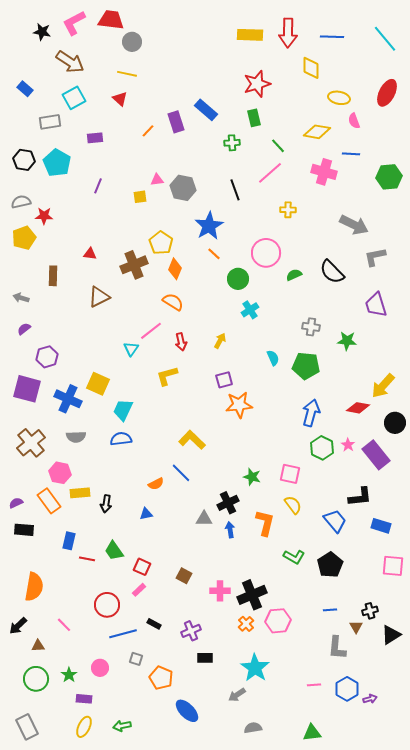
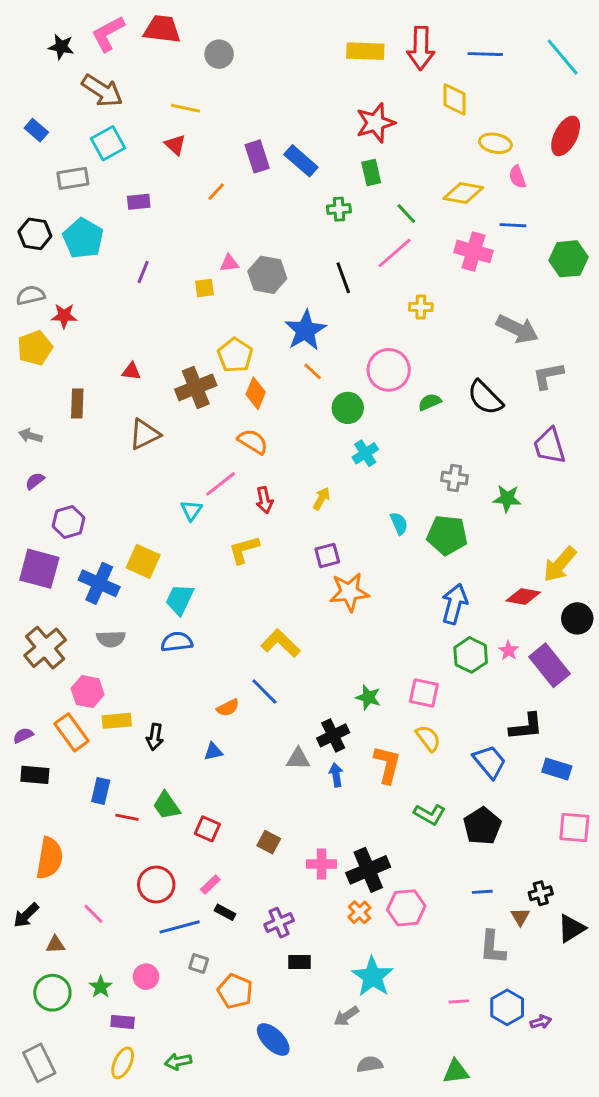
gray circle: (132, 42) -> (219, 54), moved
purple rectangle: (176, 122) -> (257, 156), moved
pink rectangle: (139, 590) -> (210, 885), moved

